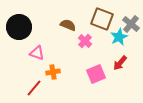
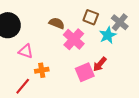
brown square: (102, 19) -> (91, 17), size x0.7
pink cross: (85, 41) -> (74, 39), size x1.5
red arrow: (120, 63) -> (100, 64), moved

